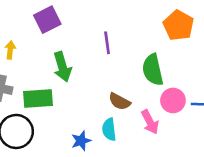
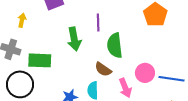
green arrow: (62, 67) -> (74, 39), moved
green semicircle: (153, 70) -> (115, 45), moved

